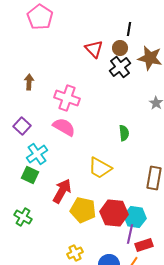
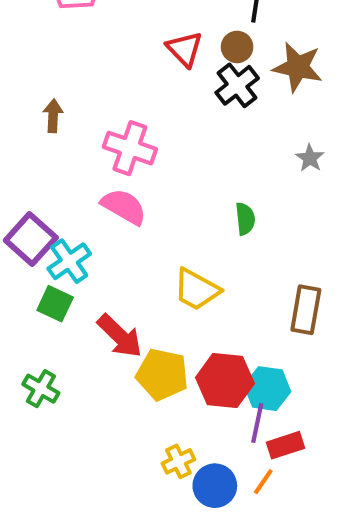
purple square: (22, 126) -> (31, 239), moved, size x1.4
red arrow: (62, 191) -> (120, 336), turned 105
yellow cross: (75, 253) -> (178, 461), moved

